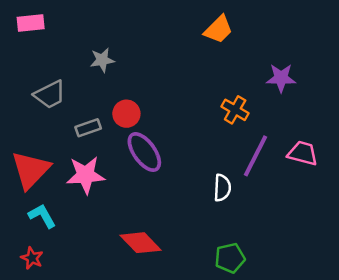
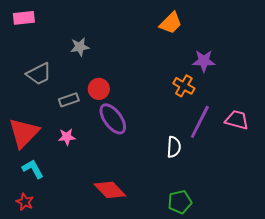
purple star: (281, 78) -> (204, 61), moved
pink star: (86, 175) -> (67, 137), size x0.6

